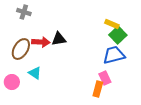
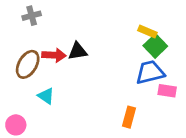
gray cross: (24, 12) -> (32, 16), turned -32
pink rectangle: (105, 78) -> (167, 91), moved, turned -56
pink circle: (12, 82) -> (16, 125), moved

